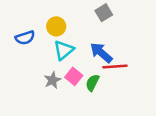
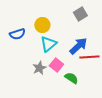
blue arrow: (101, 53) -> (78, 46), turned 96
green semicircle: (92, 83) -> (71, 78), moved, turned 96

